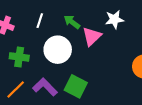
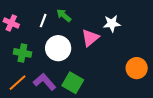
green arrow: (72, 22) -> (64, 15), moved

